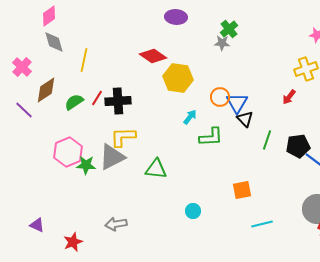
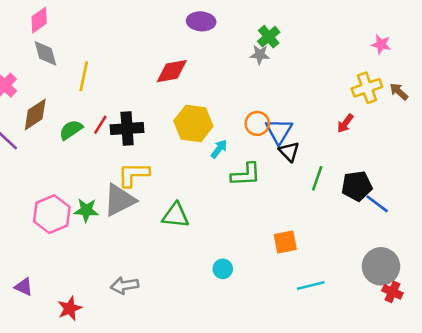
red diamond: (153, 56) -> (172, 71), turned -44
yellow hexagon: (178, 78) -> (193, 123), moved
pink hexagon: (68, 152) -> (52, 214), moved

